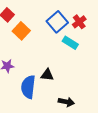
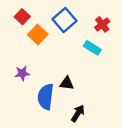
blue square: (57, 22) -> (64, 20), moved
black arrow: (66, 102) -> (78, 113), moved, turned -70

